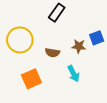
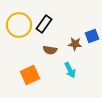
black rectangle: (57, 13) -> (44, 24), moved
yellow circle: (20, 40) -> (19, 25), moved

